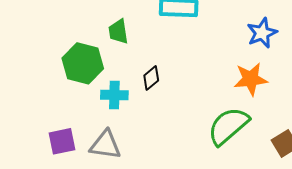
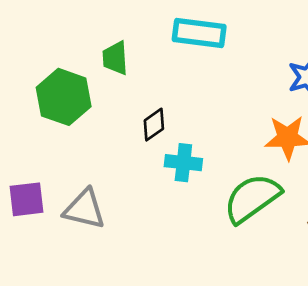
cyan cross: (114, 95) -> (183, 163), moved

